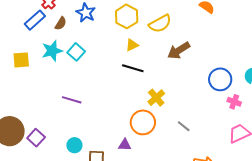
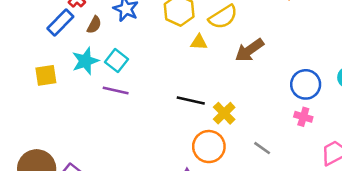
yellow triangle: (132, 45) -> (199, 42), moved, turned 32
black line: (133, 68) -> (191, 100), moved
purple line: (72, 100) -> (116, 90), moved
pink cross: (234, 102) -> (303, 117), moved

